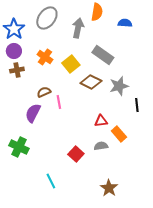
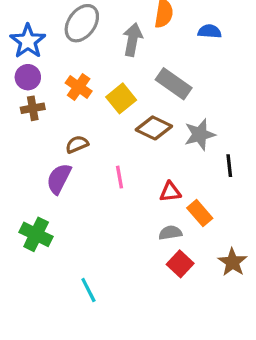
pink line: (59, 102) -> (120, 177), moved
red square: (76, 154) -> (180, 264), moved
brown star: (109, 188) -> (232, 262), moved

